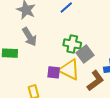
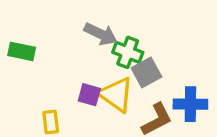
gray arrow: (29, 37) -> (101, 34), moved, turned -42

